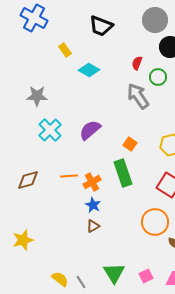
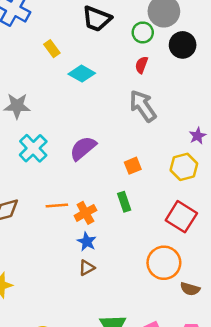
green circle: (158, 77) -> (143, 32), moved
orange square: (130, 144) -> (133, 166), turned 32
green rectangle: (123, 173) -> (124, 202), size x0.6

